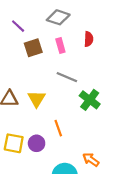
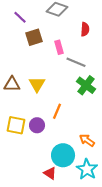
pink rectangle: (60, 46) -> (59, 47), moved
gray line: (67, 77) -> (76, 62), moved
orange line: (58, 128) -> (57, 111), turned 42

